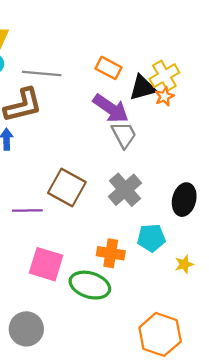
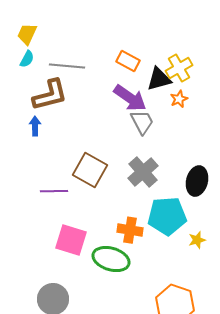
orange star: (164, 96) -> (179, 99), moved
cyan pentagon: (151, 238) -> (167, 216), size x1.5

